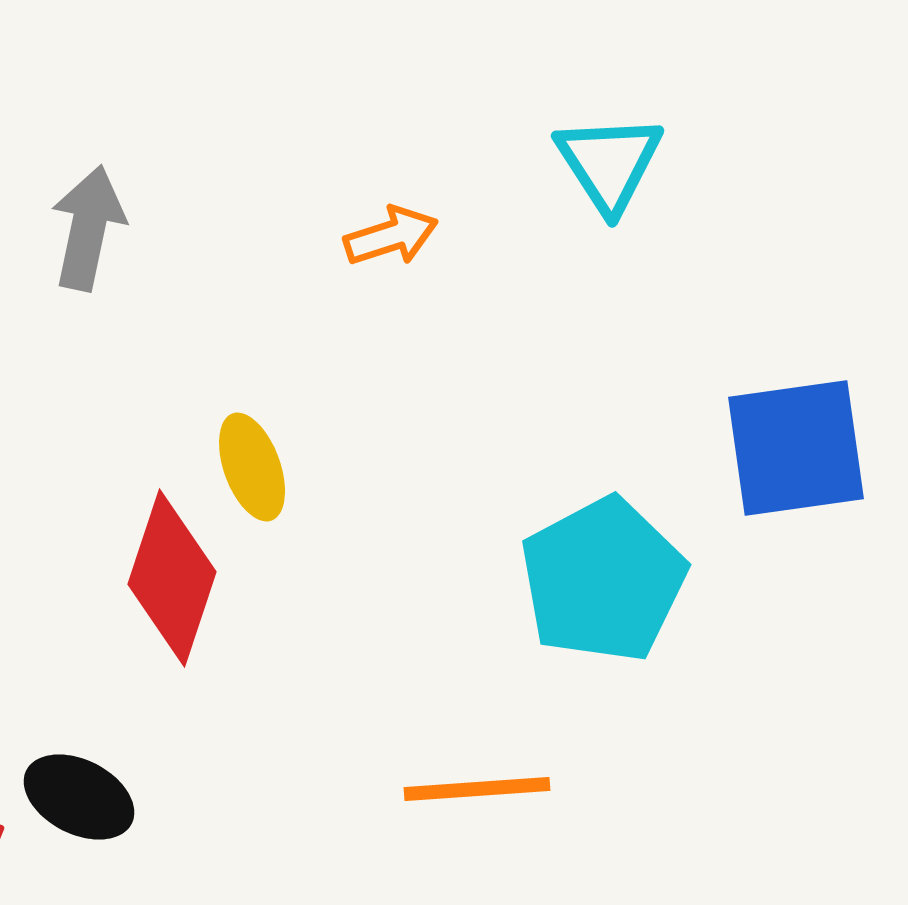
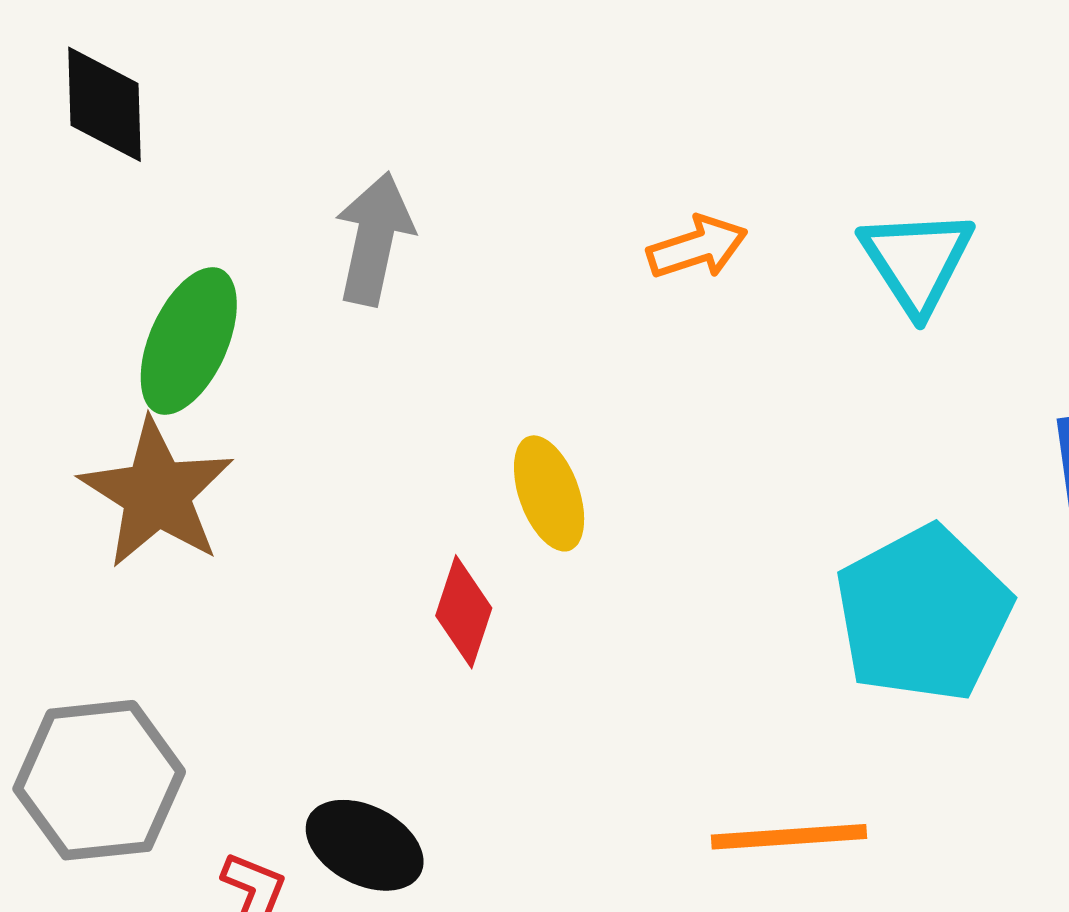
cyan triangle: (609, 163) -> (917, 261), moved
red diamond: (172, 578) -> (464, 612), size x0.6

